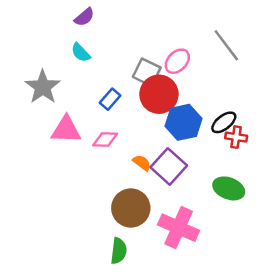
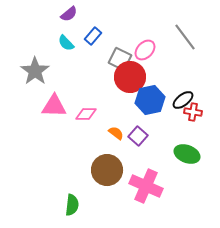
blue rectangle: (110, 99) -> (93, 36), moved
purple square: (169, 166) -> (138, 136), size x0.7
green semicircle: (119, 251) -> (72, 205), moved

